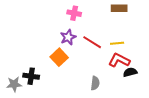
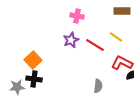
yellow line: (117, 43) -> (116, 37), moved, turned 40
orange square: (59, 57) -> (33, 60), moved

